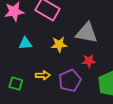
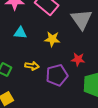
gray triangle: (87, 33) -> (81, 19), moved, turned 35

